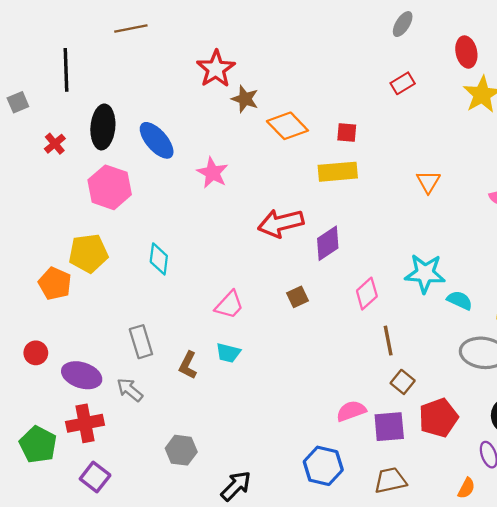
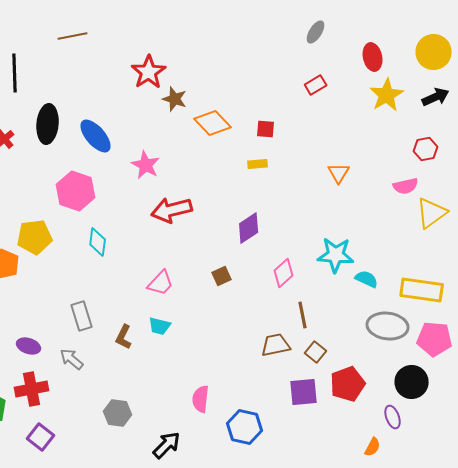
yellow rectangle: (338, 172) -> (258, 164), size x0.6
pink hexagon: (110, 187) -> (76, 191), moved
red arrow: (281, 223) -> (172, 210), moved
purple ellipse: (82, 375) -> (29, 346), size x0.7
pink semicircle: (351, 411) -> (201, 399), moved, turned -64
brown trapezoid: (390, 480) -> (276, 345), moved

